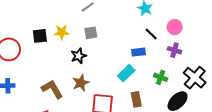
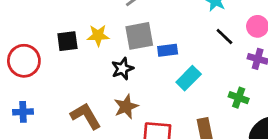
gray square: (91, 33) -> (139, 36), size x1.5
blue rectangle: (138, 52) -> (168, 50), moved
cyan rectangle: (126, 73) -> (189, 78), moved

